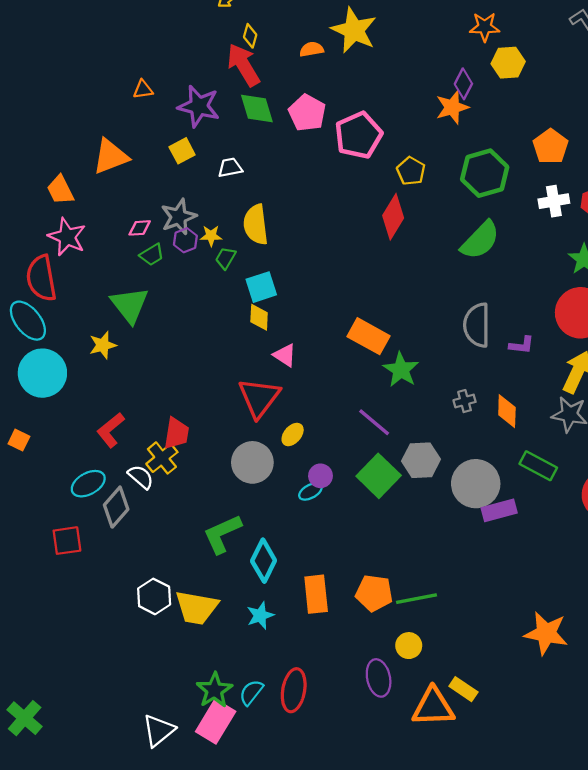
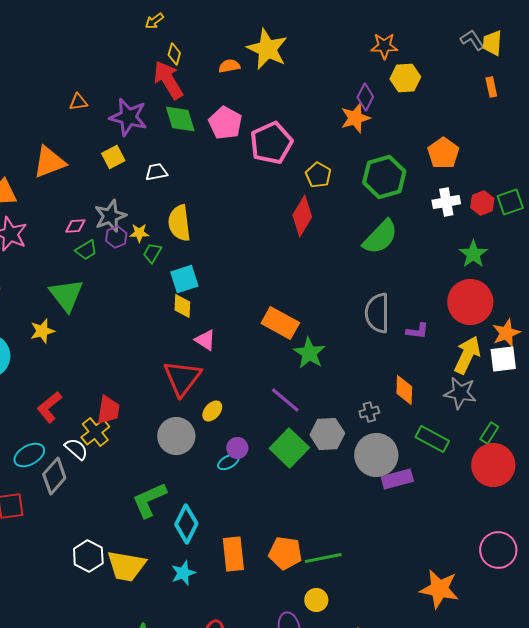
gray cross: (465, 401) -> (369, 412), moved

